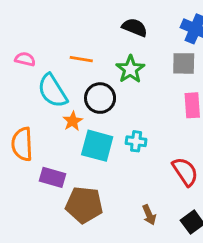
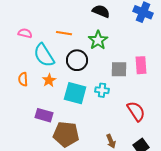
gray square: (184, 63) -> (119, 69), moved
orange star: (73, 121) -> (49, 80), moved
orange semicircle: (22, 144) -> (23, 79), moved, size x0.6

